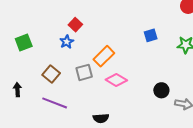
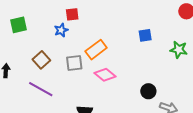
red square: (75, 25) -> (72, 14), turned 32

